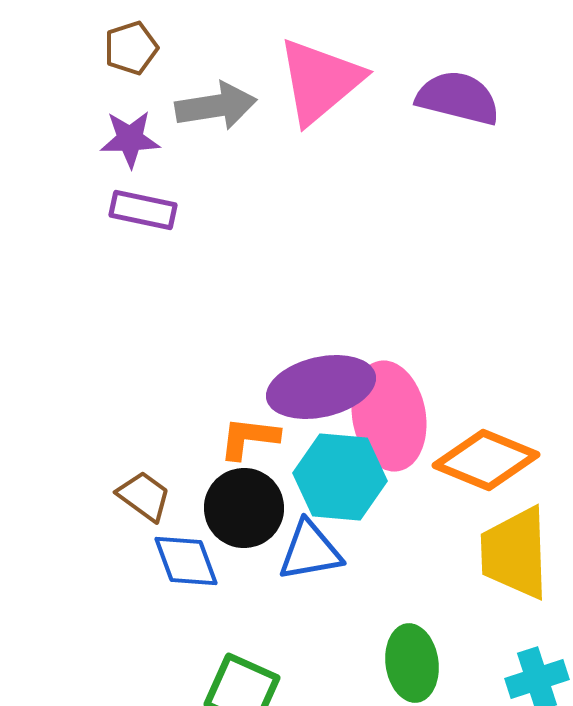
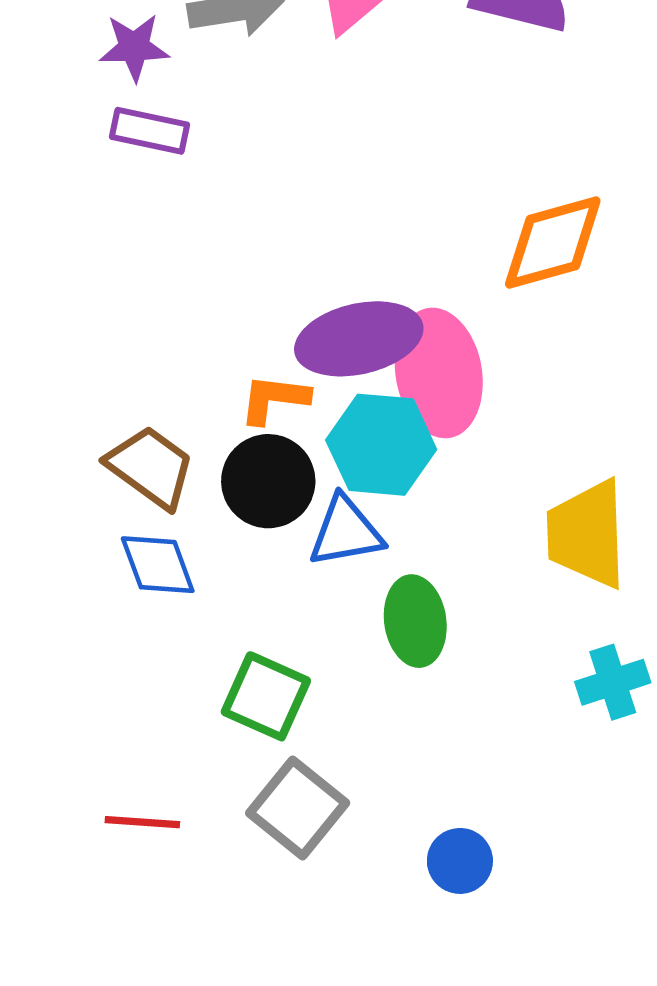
orange diamond: (486, 460) -> (553, 242), moved, turned -38
brown trapezoid: (144, 496) -> (151, 467), size x1.4
blue diamond: (186, 561) -> (158, 565), moved
green ellipse: (412, 663) -> (415, 621), moved

